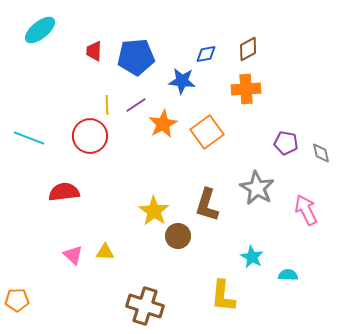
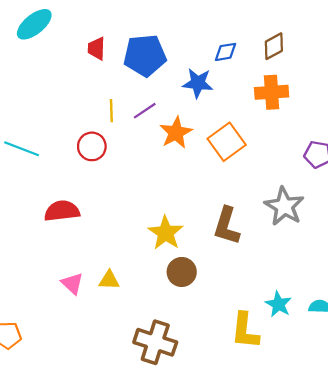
red circle: (90, 136) -> (92, 146), size x0.7
brown circle: (178, 236) -> (182, 272), moved
cyan star: (252, 257) -> (278, 304), moved

